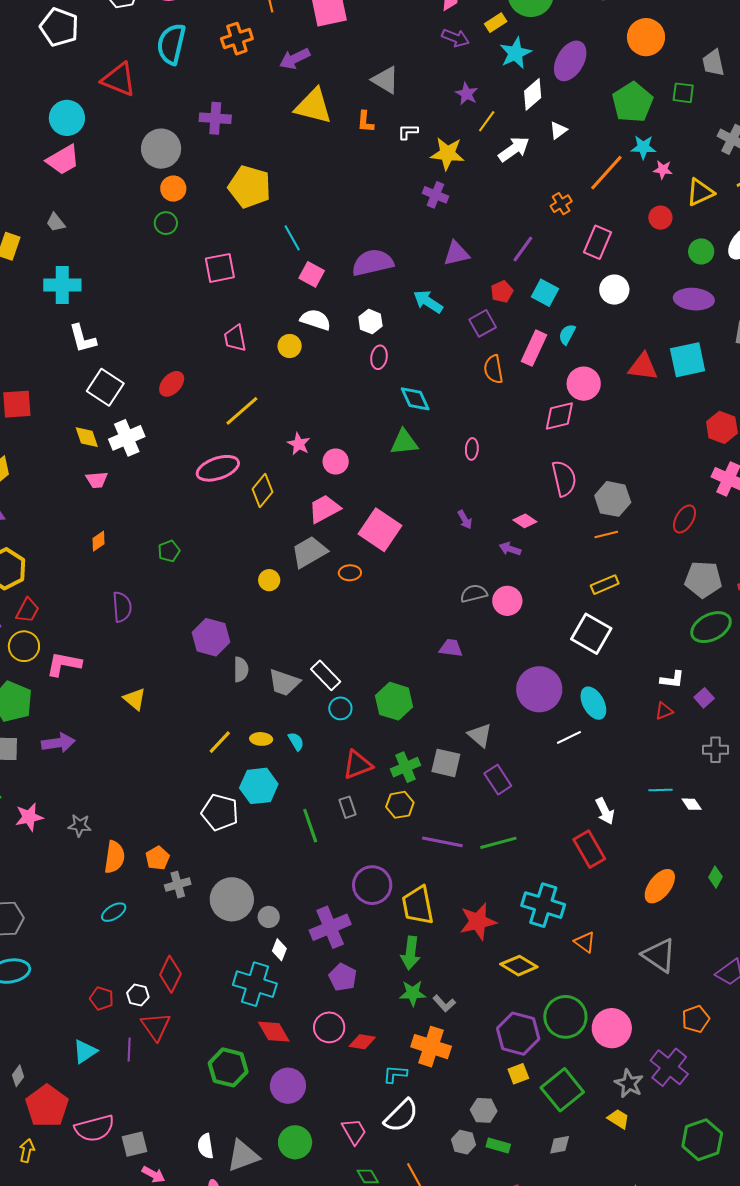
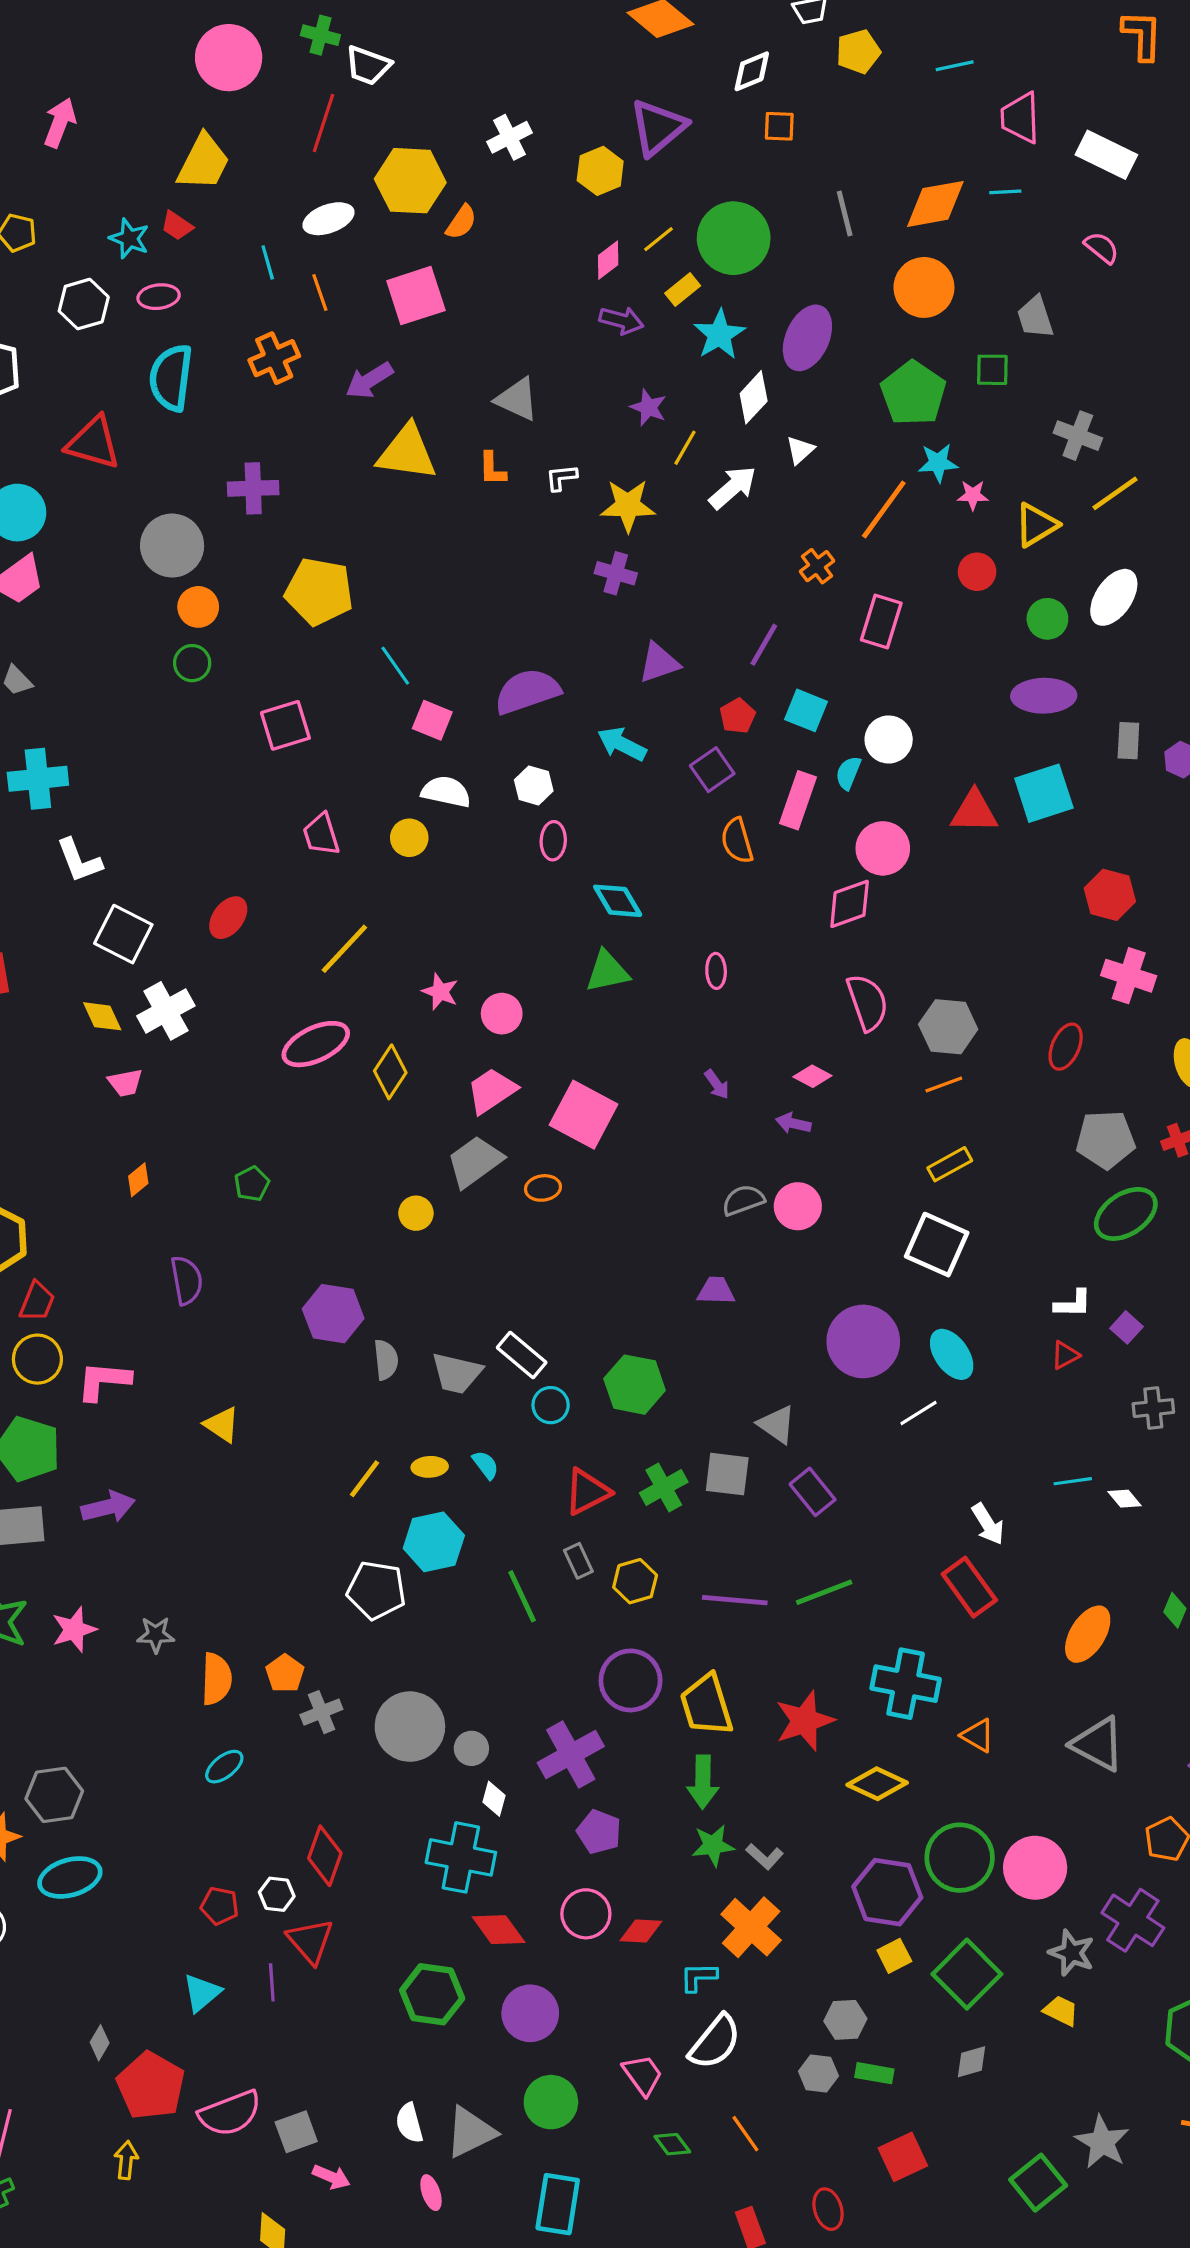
white circle: (614, 290) -> (889, 739), moved
yellow hexagon: (400, 805) -> (635, 1581), moved
orange cross: (431, 1047) -> (751, 1927), turned 30

